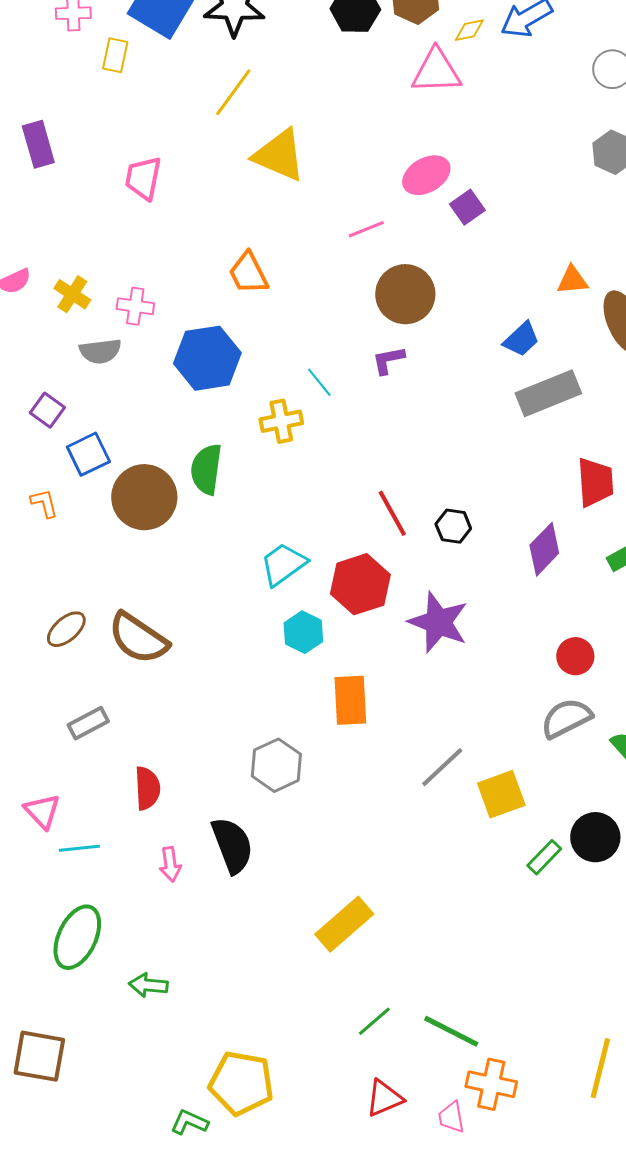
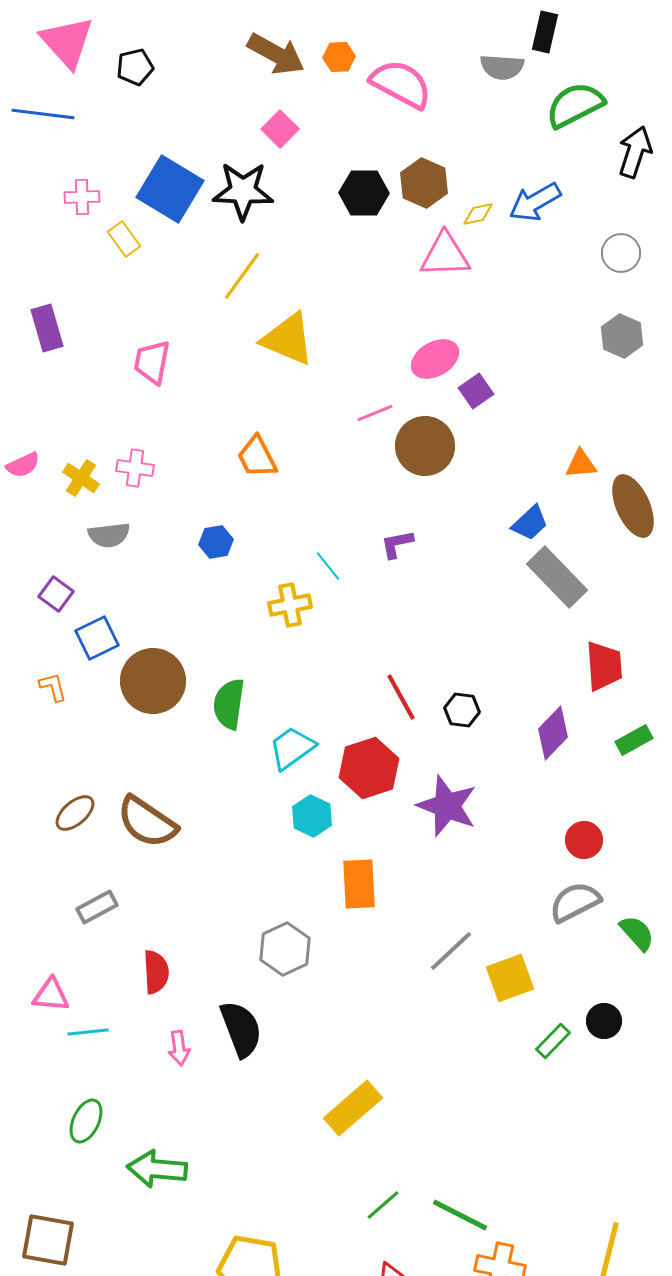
yellow rectangle: (115, 55) -> (124, 239), turned -48
brown circle: (405, 294) -> (425, 446), moved
pink cross: (135, 306) -> (135, 468), moved
blue hexagon: (207, 358) -> (216, 542), size x0.5
gray rectangle: (548, 393) -> (557, 577), turned 68
green semicircle: (206, 469) -> (229, 704), moved
pink triangle: (42, 811) -> (51, 995), turned -42
black circle: (595, 837) -> (604, 1021), size x0.7
green ellipse: (77, 937) -> (86, 1121), size x0.7
green arrow: (148, 985) -> (157, 1169), size x1.5

